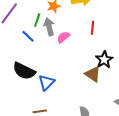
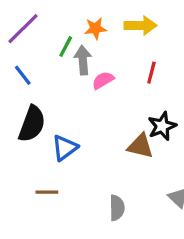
blue line: (28, 36) -> (23, 75), moved
black semicircle: (24, 71) -> (32, 124), turned -105
brown triangle: (93, 74) -> (140, 146), turned -30

